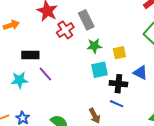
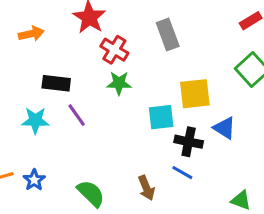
gray rectangle: (86, 20) -> (168, 35), moved
red cross: (65, 30) -> (114, 50), turned -30
green star: (94, 46) -> (119, 83), moved
yellow square: (119, 53) -> (195, 94), size x1.5

